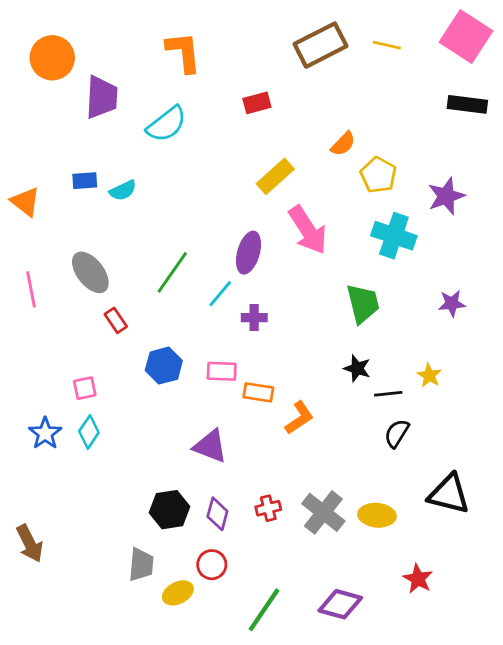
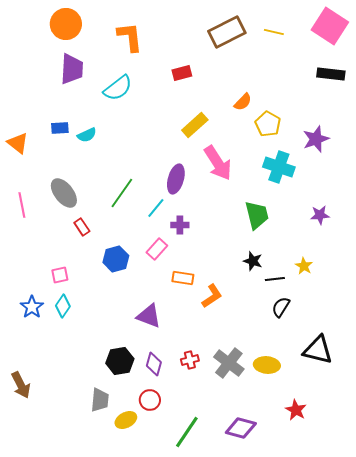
orange circle: (52, 58) -> (66, 24), moved
pink rectangle: (222, 371) -> (157, 249), moved, turned -50

